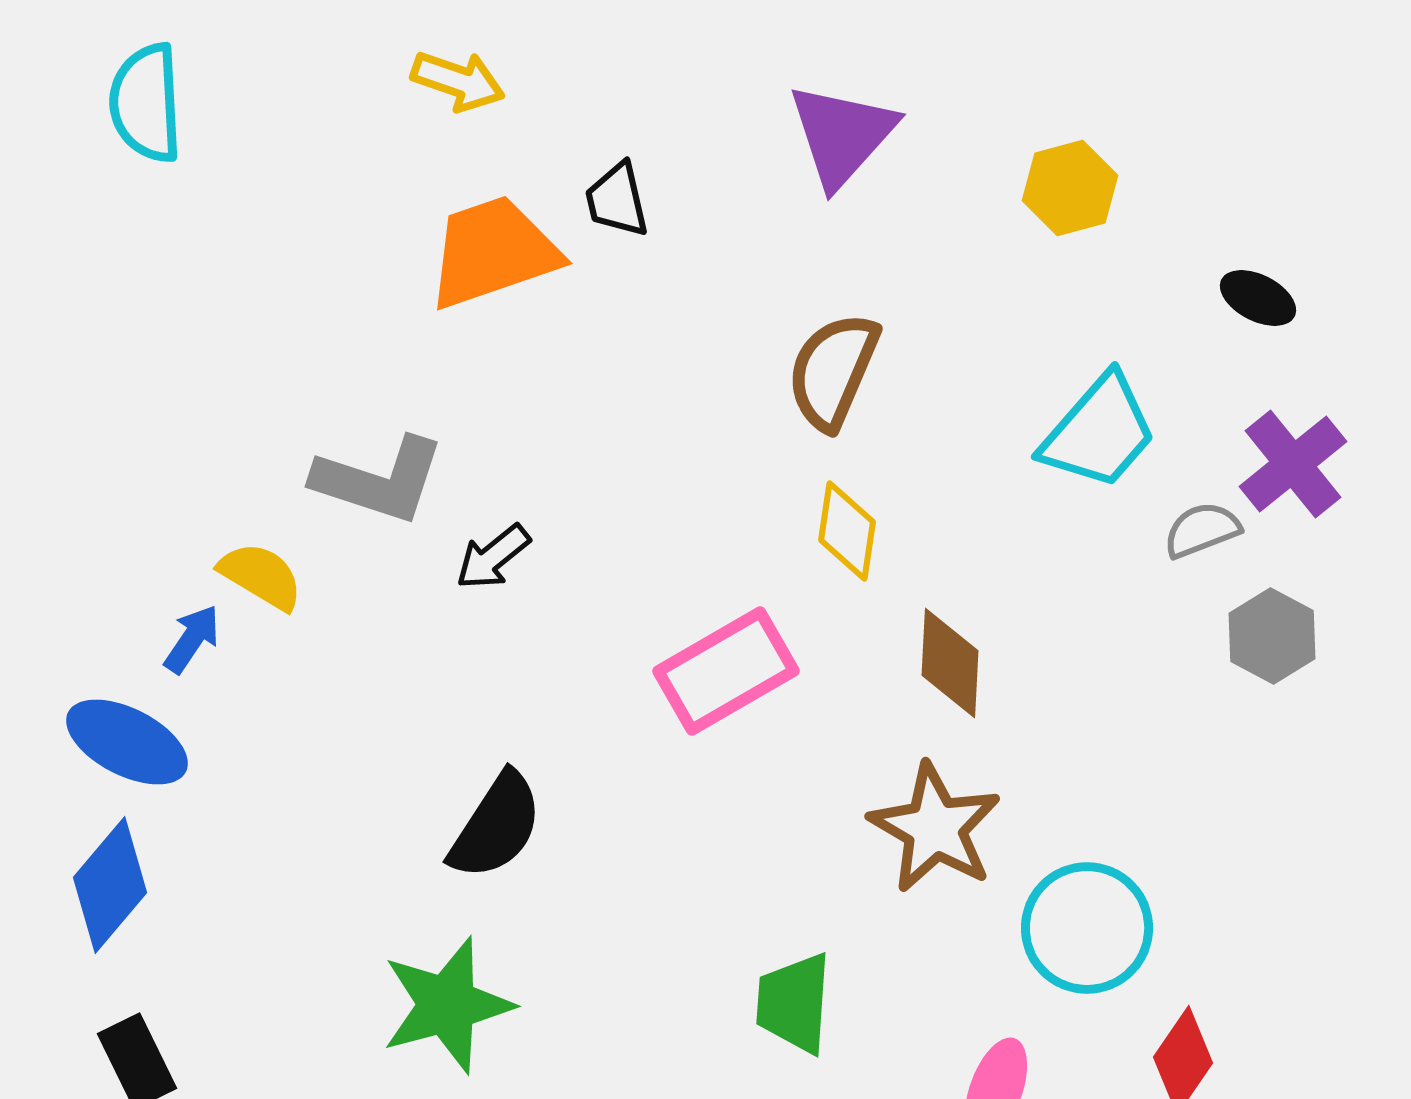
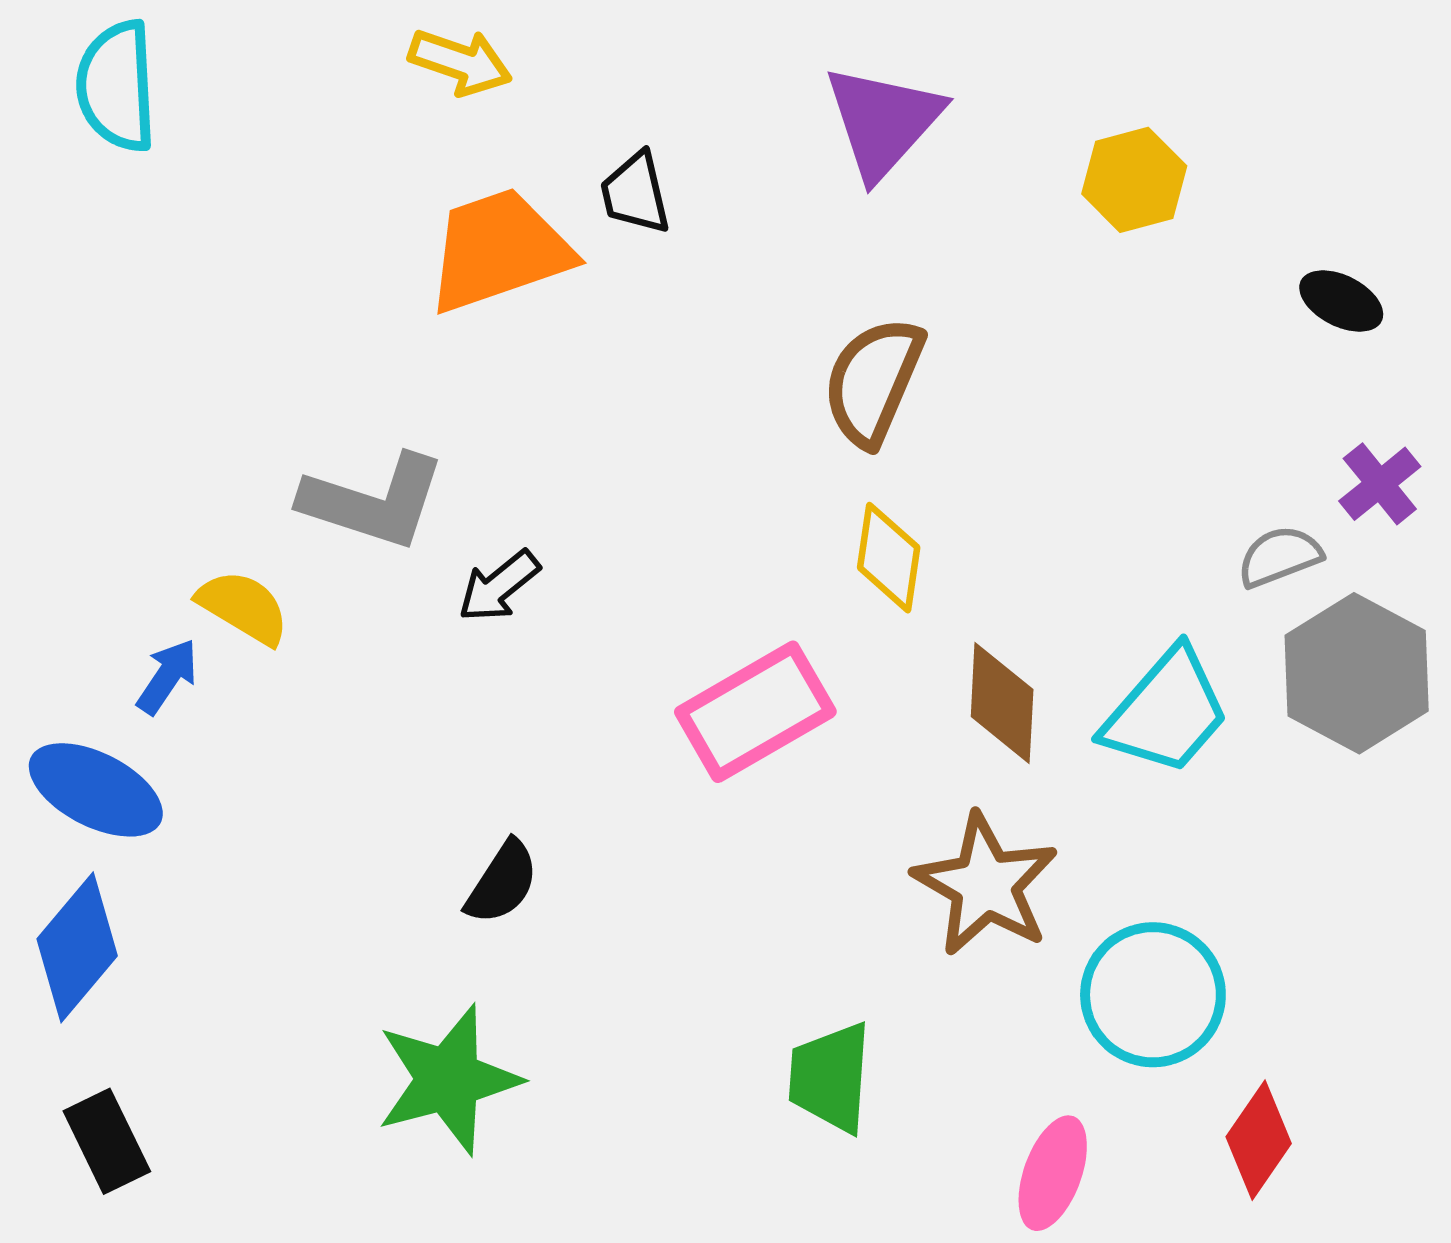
cyan trapezoid: (1099, 432) -> (1166, 712), moved
purple cross: (1293, 464) -> (1380, 484), size x0.7
gray hexagon: (1272, 636) -> (1357, 673), size x1.5
black semicircle: (496, 826) -> (502, 882), size x0.7

